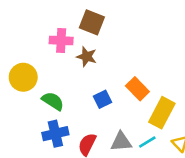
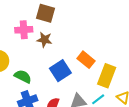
blue square: (103, 99) -> (60, 71), size x1.5

